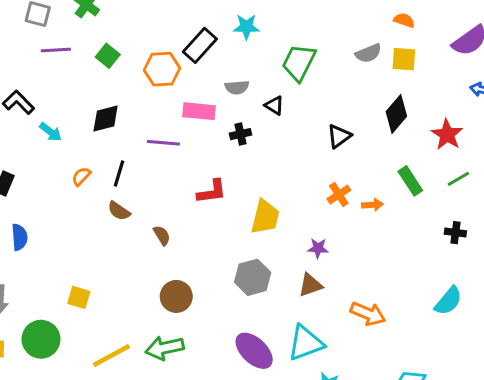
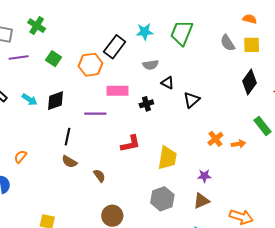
gray semicircle: (368, 53) -> (228, 43), turned 84
green trapezoid: (299, 62) -> (182, 33), moved
gray semicircle: (237, 87) -> (151, 65), moved
cyan arrow: (51, 132) -> (29, 100), moved
black triangle: (339, 136) -> (191, 100), moved
orange semicircle: (81, 176) -> (20, 157), moved

